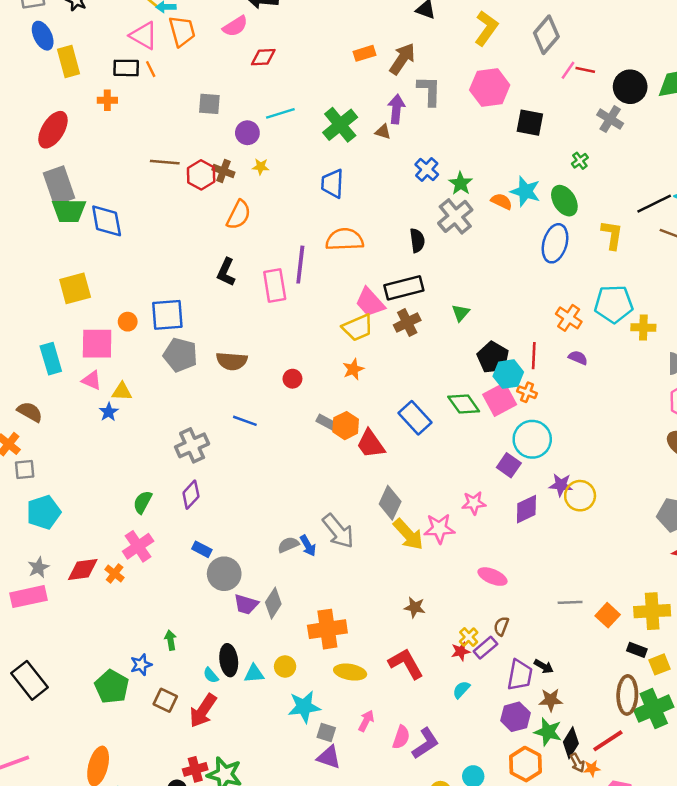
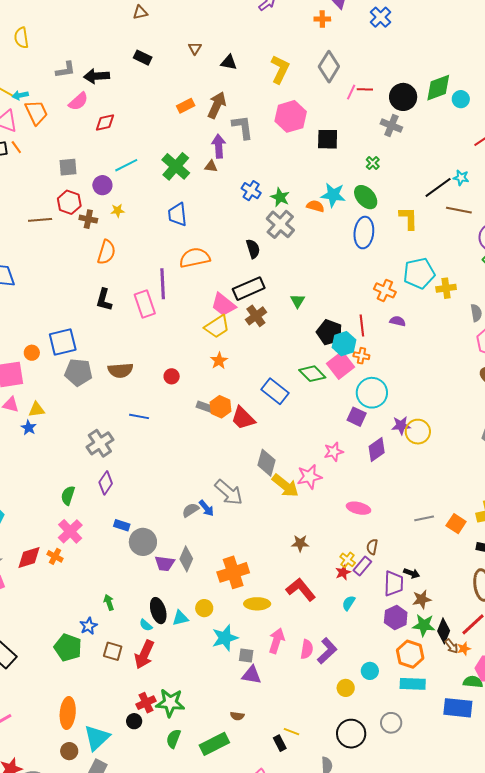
red hexagon: (201, 175) -> (69, 202), moved
pink arrow: (366, 721) -> (277, 641), size x1.4

